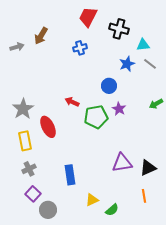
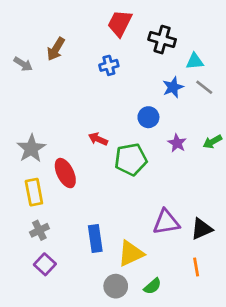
gray arrow: (17, 47) -> (23, 64), turned 48
purple star: (119, 109) -> (177, 143), moved
yellow triangle: (92, 200) -> (131, 253), moved, size x1.5
gray circle: (48, 210) -> (116, 286), moved

